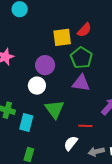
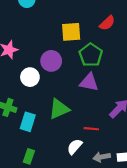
red semicircle: (84, 30) -> (107, 23), moved
white circle: (37, 86) -> (30, 77), moved
green triangle: (55, 109) -> (59, 109), turned 40

